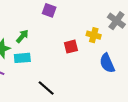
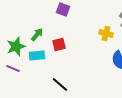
red square: (71, 47) -> (59, 44), moved

